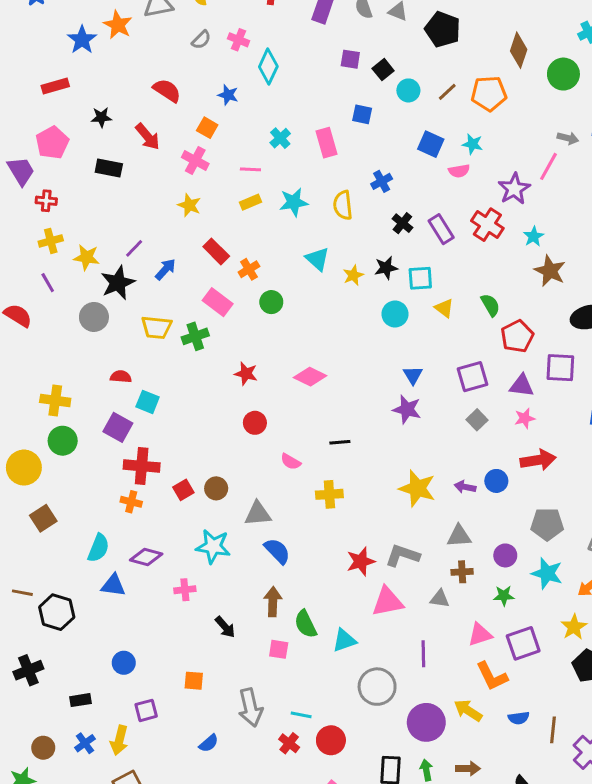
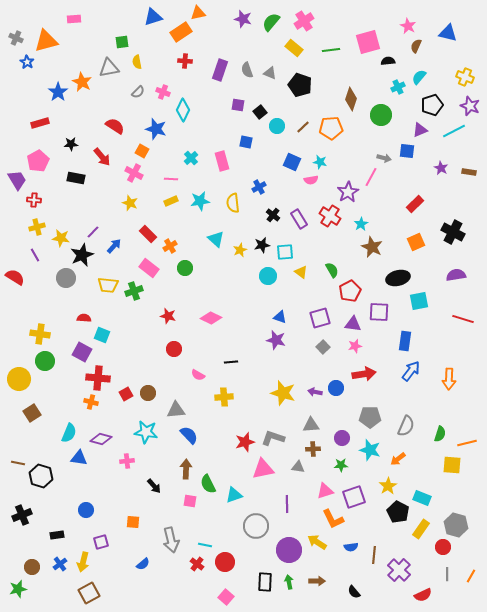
blue star: (228, 95) -> (156, 129), size x1.5
blue triangle: (413, 375) -> (280, 317), turned -40

